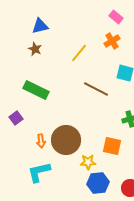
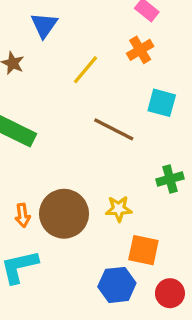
blue triangle: (40, 26) -> (44, 25), moved, turned -42
orange square: (112, 146) -> (143, 250), moved
yellow star: (88, 162) -> (119, 209), moved

